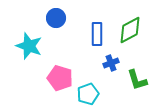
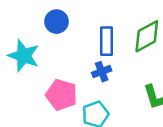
blue cross: (111, 63) -> (102, 72), moved

